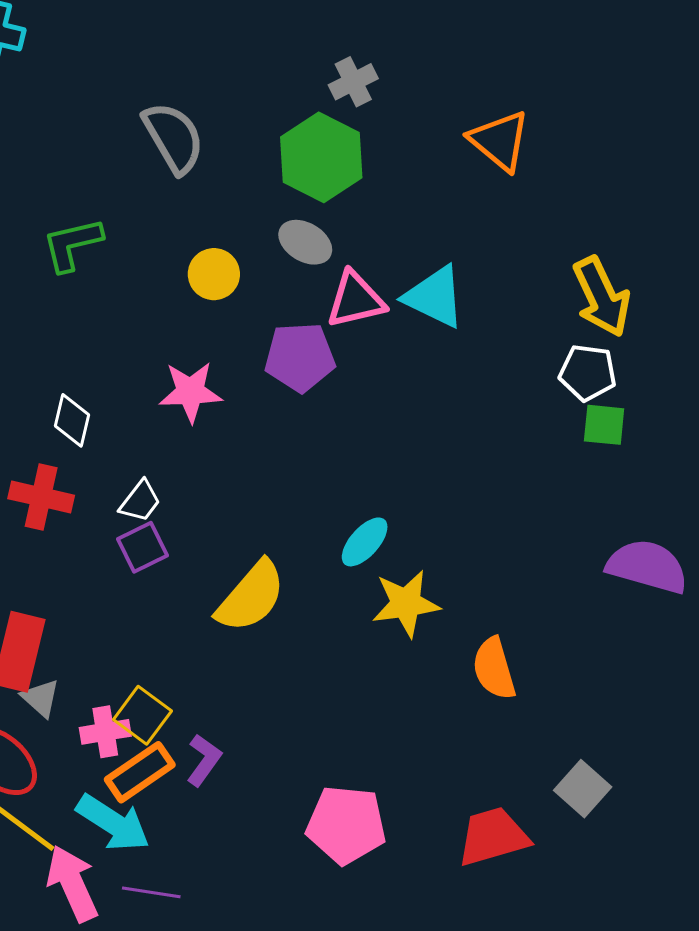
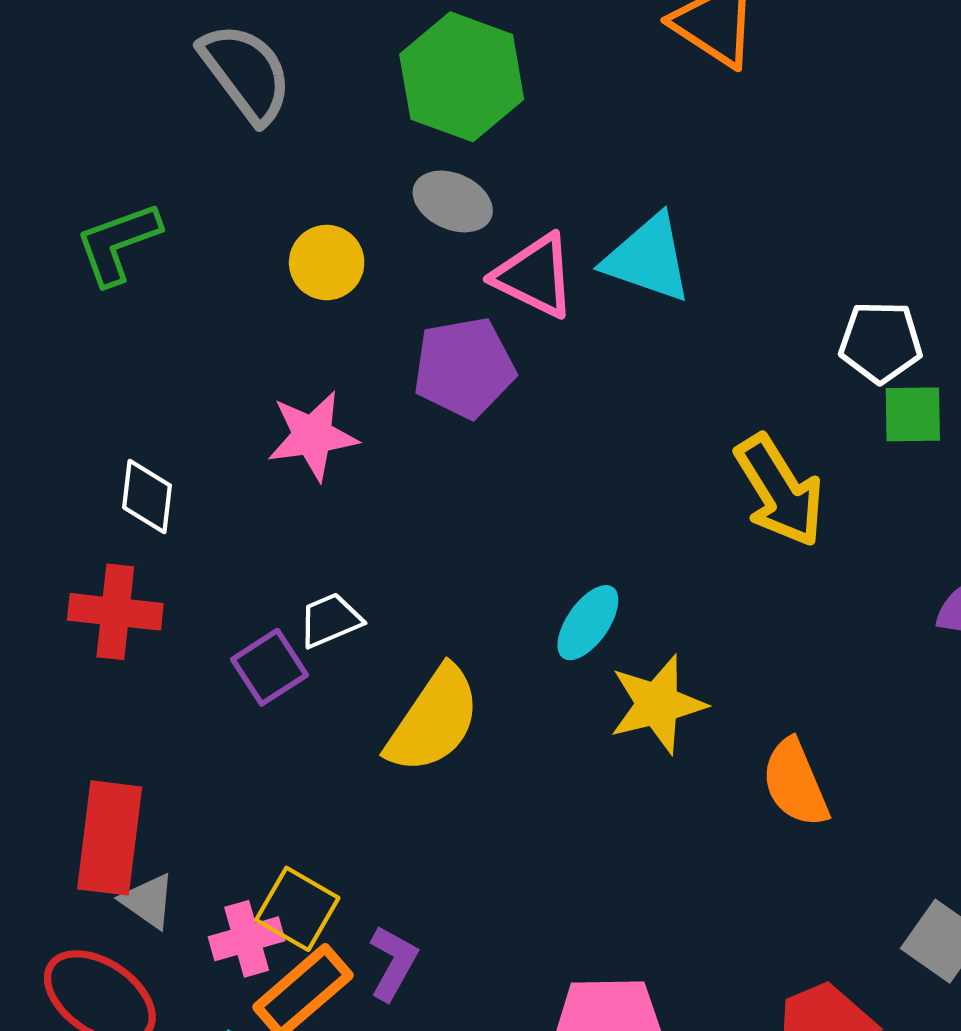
yellow arrow: (602, 297) -> (780, 491), moved
pink triangle: (356, 300) -> (535, 276), turned 46
white trapezoid: (140, 501) -> (330, 620), moved, turned -144

